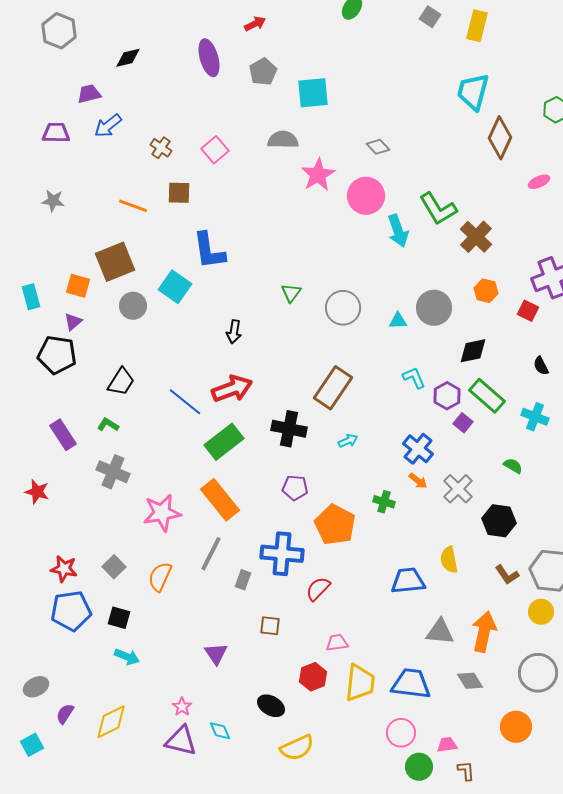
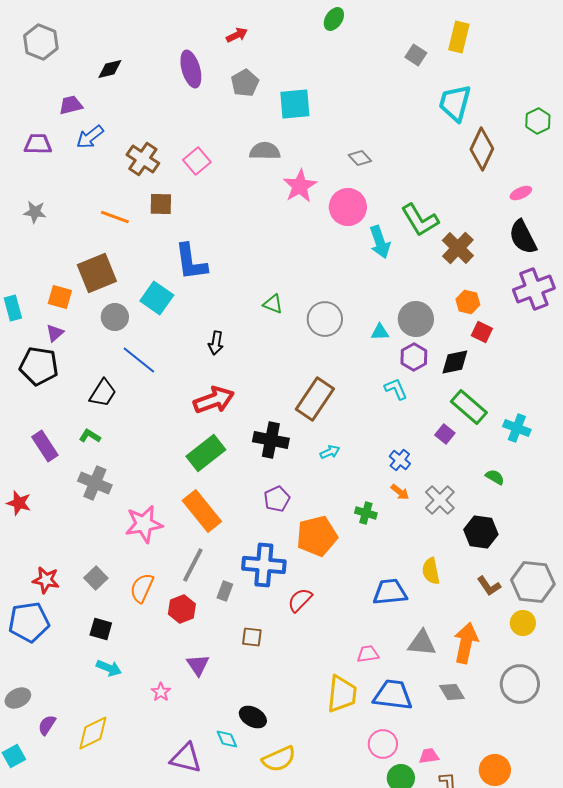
gray square: (430, 17) -> (416, 55), moved
brown cross: (161, 148) -> (143, 159), size x1.5
green triangle: (291, 293) -> (273, 304), turned -45
red square: (528, 311) -> (482, 332), moved
black semicircle: (541, 366) -> (523, 237), moved, size x1.8
purple hexagon: (447, 396) -> (414, 357), moved
blue line: (185, 402) -> (139, 360), moved
blue cross: (418, 449) -> (400, 460), size x0.7
purple pentagon: (295, 488) -> (277, 499), turned -30
orange pentagon: (335, 525) -> (317, 536), turned 30
blue pentagon: (71, 611) -> (29, 622), moved
pink trapezoid: (337, 643) -> (368, 654), moved
red hexagon: (313, 677) -> (182, 609), moved
pink star: (182, 707) -> (161, 692), moved
orange circle: (516, 727) -> (495, 770), moved
cyan diamond: (220, 731) -> (227, 739), moved
purple triangle: (181, 741) -> (186, 758), moved

